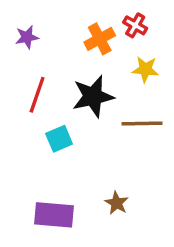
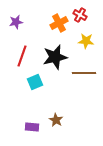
brown star: (117, 203) -> (56, 120), moved
purple rectangle: (54, 215) -> (32, 127), size x0.6

